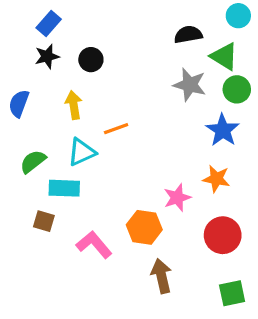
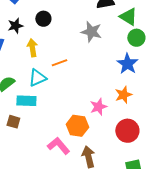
black star: (47, 56) -> (15, 26), moved
gray star: (190, 85) -> (91, 32), moved
orange star: (216, 179) -> (123, 95), turned -30
pink L-shape: (94, 245) -> (58, 146), moved

